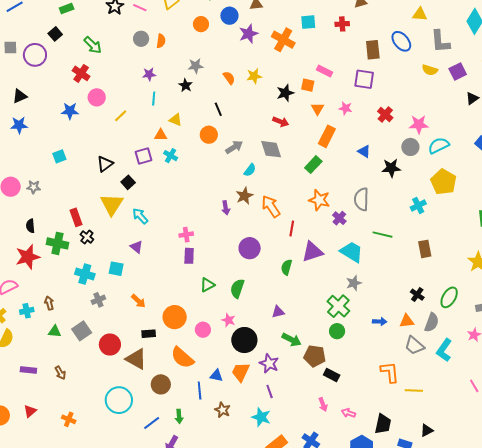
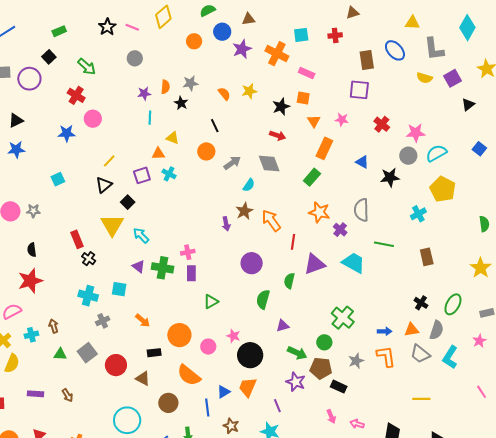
orange semicircle: (161, 41) -> (165, 87), moved
pink rectangle: (325, 71) -> (307, 73), moved
yellow line: (121, 116) -> (109, 161), moved
green cross: (57, 243) -> (162, 268), moved
gray star: (354, 283) -> (356, 361), moved
green semicircle: (237, 289) -> (263, 299), moved
green circle: (337, 331) -> (324, 342), moved
brown triangle: (136, 359) -> (143, 378), size x0.7
purple star: (269, 363) -> (296, 382), moved
orange L-shape: (390, 372) -> (386, 356), moved
blue triangle: (216, 376) -> (224, 392), turned -40

